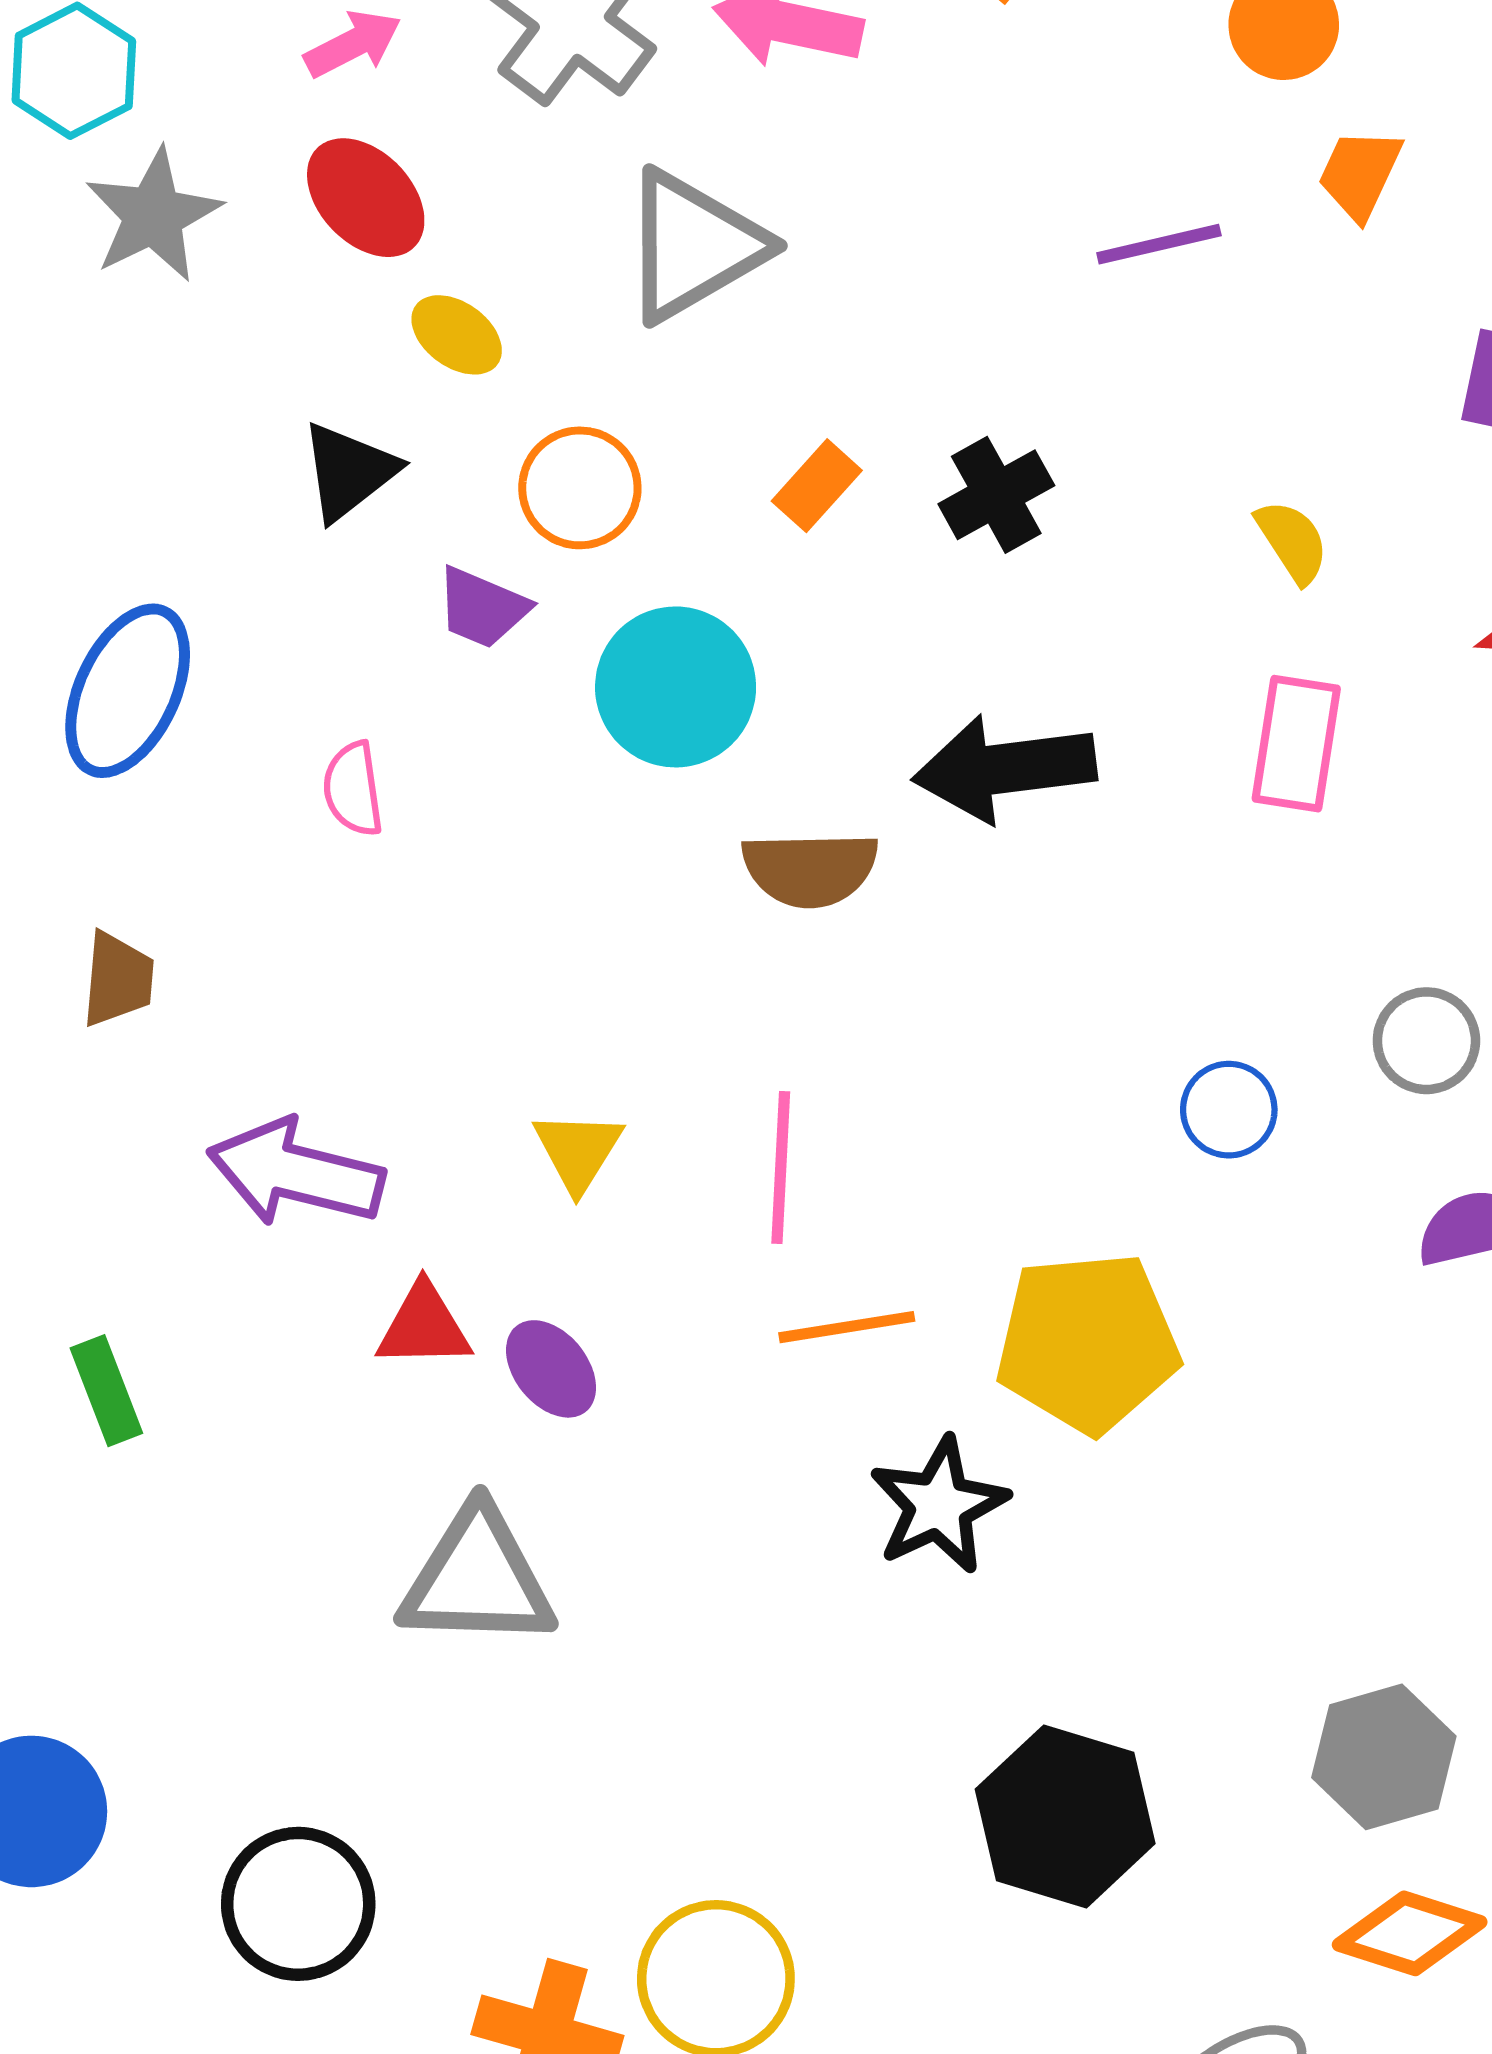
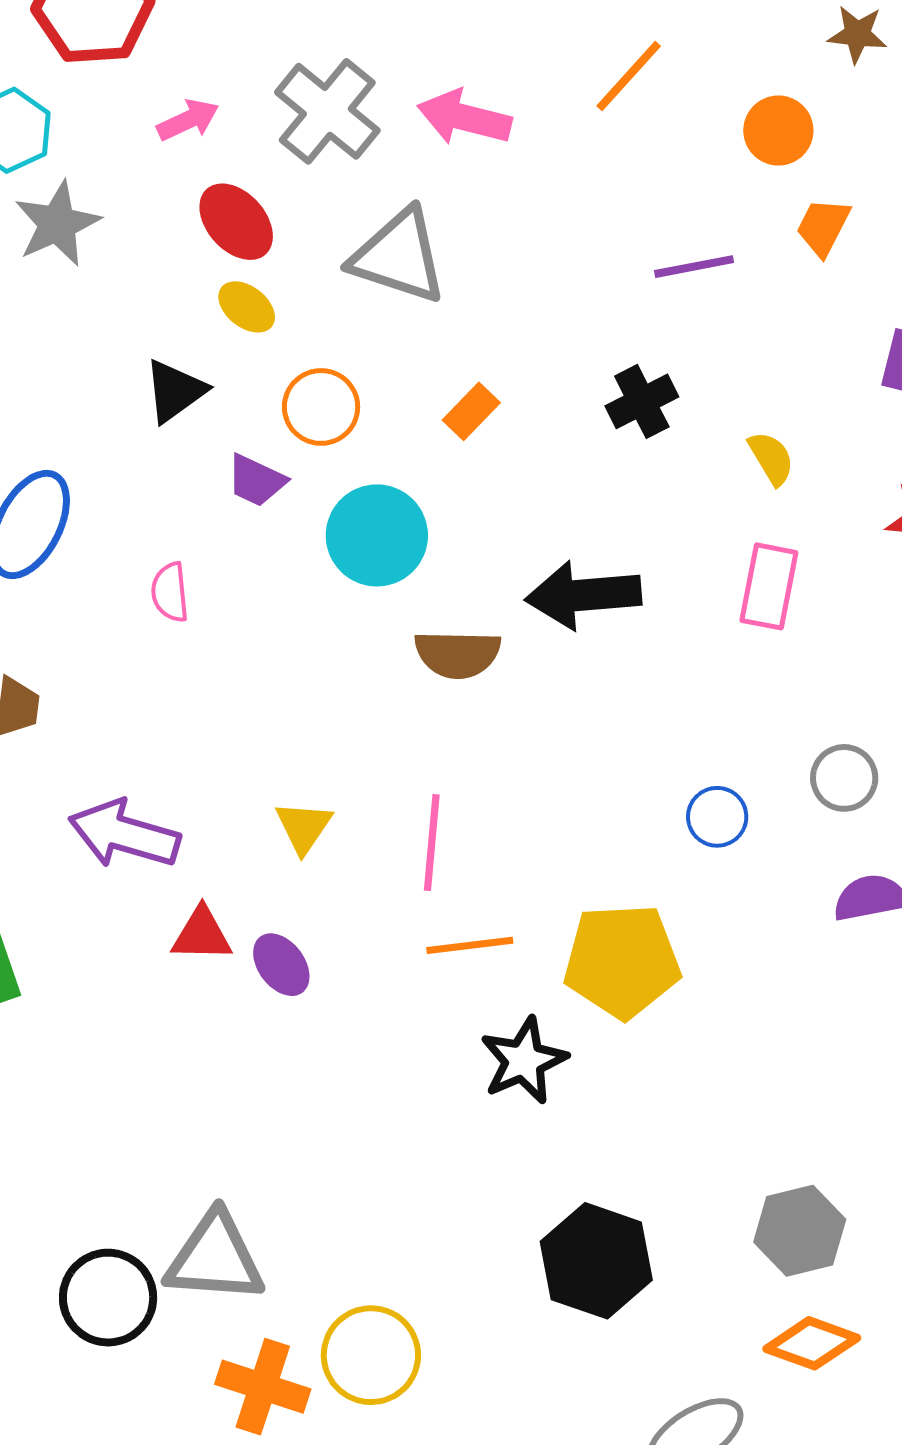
red ellipse: (366, 198) -> (236, 222), moved
gray triangle: (693, 246) -> (399, 256), turned 46
black cross: (996, 495) -> (642, 401), moved
gray triangle: (477, 1578) -> (215, 1258), moved

